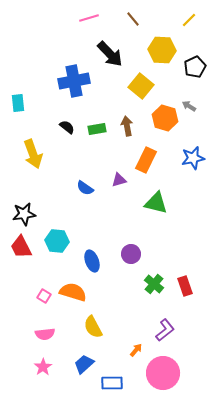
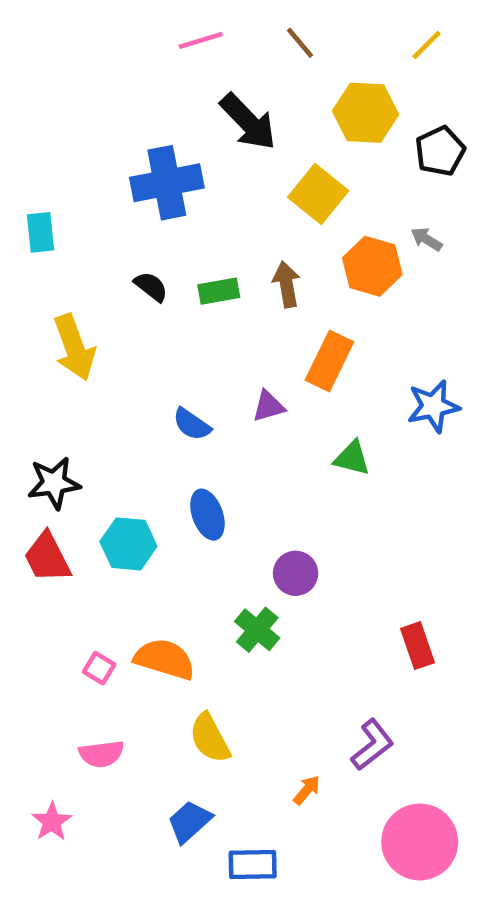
blue star: (193, 158) -> (433, 406), moved
green triangle: (156, 203) -> (352, 458), size x0.7
blue ellipse: (92, 261) -> (207, 515), moved
green cross: (154, 284) -> (257, 630), moved
pink star: (43, 367) -> (52, 822), moved
pink circle: (163, 373) -> (420, 842), moved

